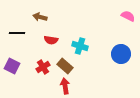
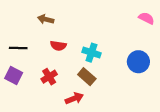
black line: (17, 33) -> (18, 48), moved
brown rectangle: (65, 66) -> (87, 77), moved
red arrow: (65, 86) -> (74, 98), turned 77

